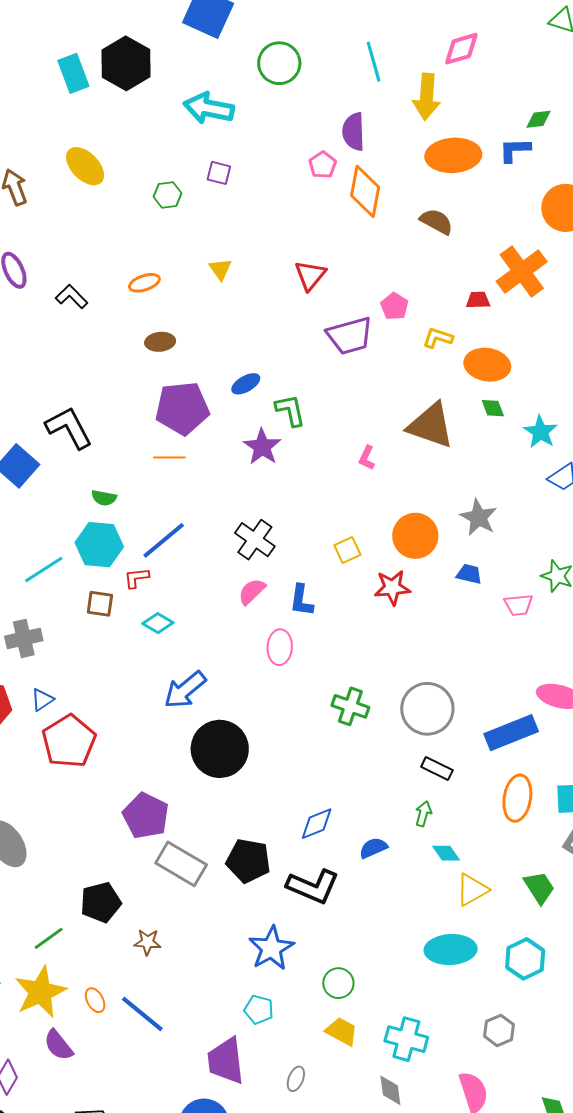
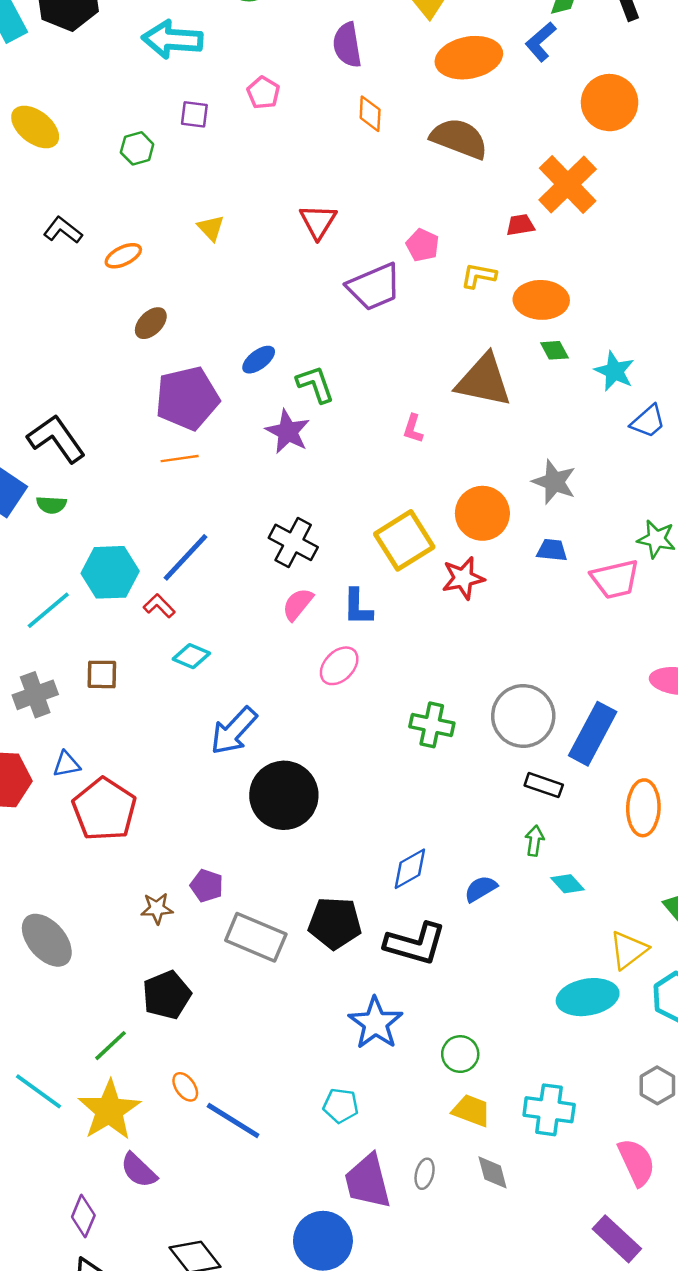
blue L-shape: (515, 150) -> (541, 42), turned -32
pink pentagon: (323, 165) -> (263, 93), moved
orange diamond: (365, 191) -> (370, 114), size x0.6
brown semicircle: (436, 222) -> (459, 138), size x1.4
black L-shape: (72, 297) -> (63, 230), moved
brown ellipse: (160, 342) -> (151, 323), turned -32
green semicircle: (104, 498) -> (51, 505), moved
yellow square: (347, 550) -> (404, 540), size x1.8
red L-shape: (136, 578) -> (159, 606), turned 60
brown square: (100, 604) -> (102, 674), moved
pink trapezoid: (519, 605) -> (615, 579), size x1.4
pink ellipse: (280, 647) -> (339, 666), turned 48
blue triangle: (42, 700) -> (66, 764), turned 30
blue rectangle: (511, 733) -> (593, 734), moved, turned -33
purple pentagon: (146, 816) -> (207, 886), size x0.6
yellow triangle: (472, 890) -> (628, 950), moved
brown star: (147, 942) -> (157, 908), moved
orange ellipse: (95, 1000) -> (185, 1087), moved
cyan pentagon: (259, 1010) -> (341, 1106), moved
purple trapezoid: (226, 1061) -> (368, 1181), moved
gray diamond: (390, 1090) -> (493, 1172), moved

